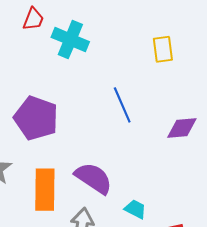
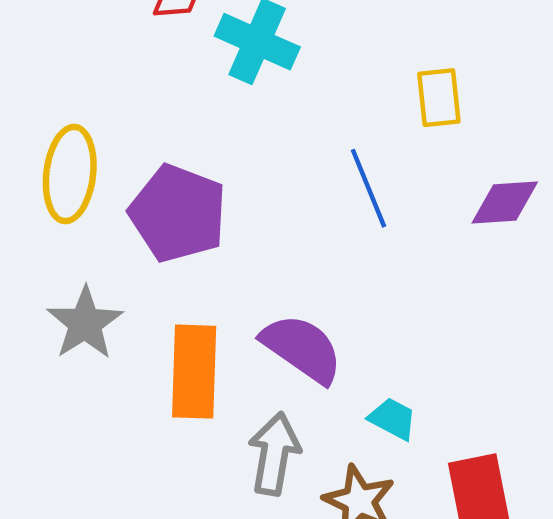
yellow rectangle: (163, 49) -> (439, 98), moved
purple diamond: (182, 128) -> (505, 202), moved

